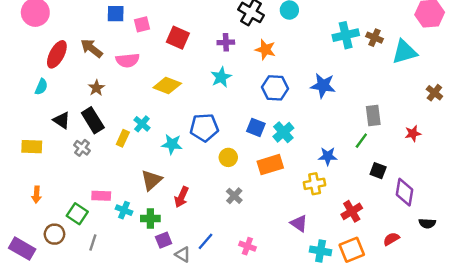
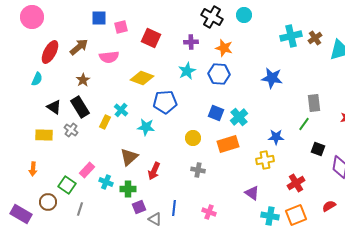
brown cross: (374, 38) -> (315, 38), turned 32
brown arrow: (92, 48) -> (79, 47), turned 102
blue hexagon: (275, 88) -> (219, 74), moved
blue pentagon: (204, 127) -> (165, 102), moved
yellow rectangle: (32, 147) -> (44, 135), moved
pink rectangle: (101, 196) -> (87, 170), turned -49
gray cross: (234, 196) -> (198, 170), turned -32
blue line: (205, 241) -> (174, 208), turned -35

